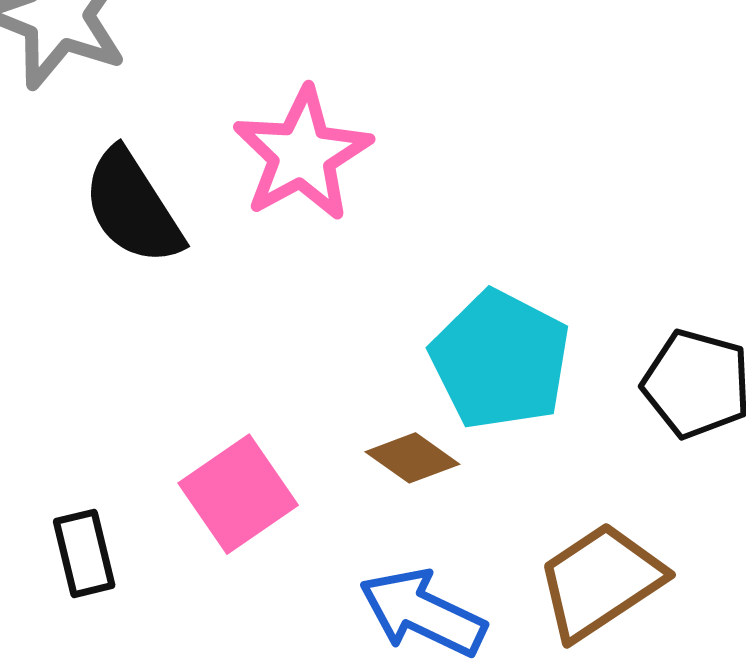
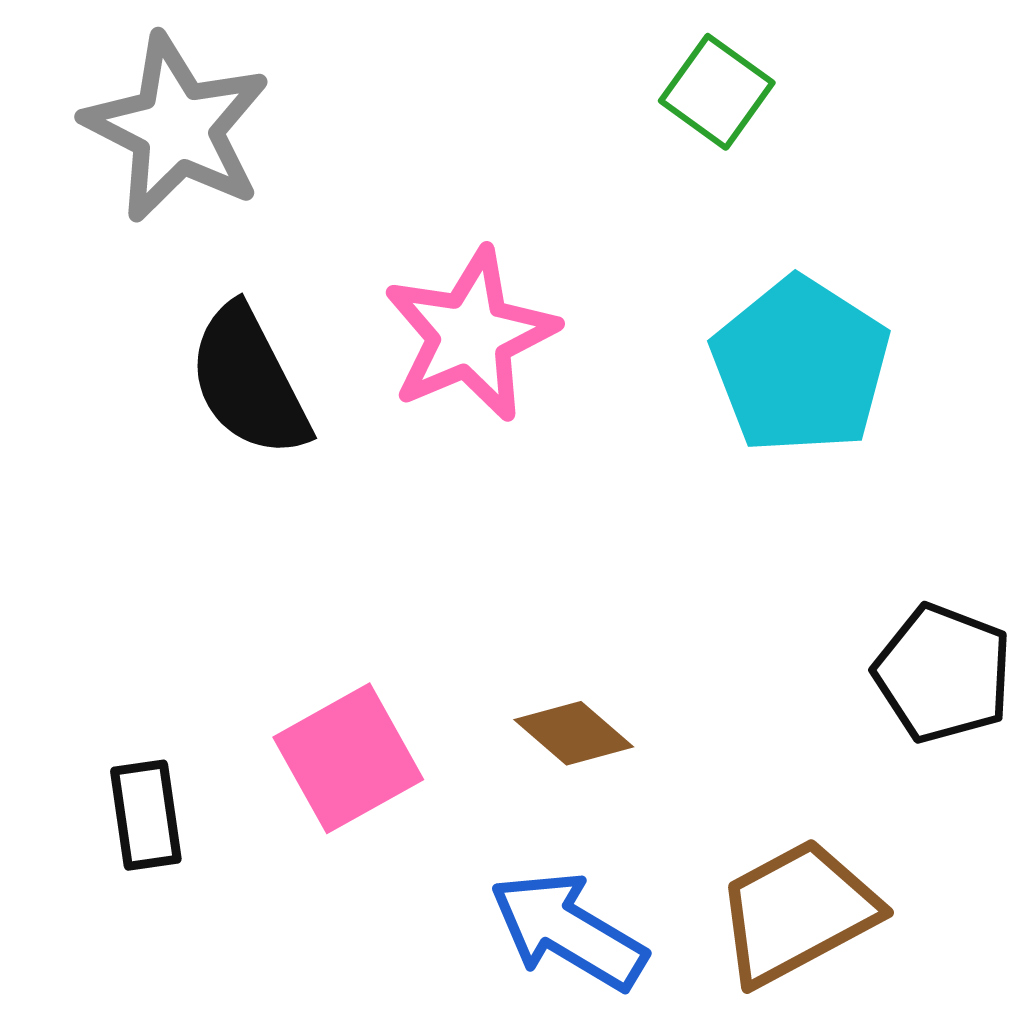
cyan pentagon: (500, 360) -> (801, 365), moved

